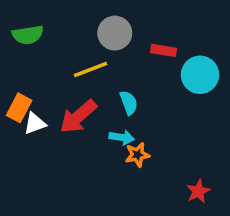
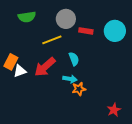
green semicircle: (28, 35) -> (27, 17), moved
red rectangle: (163, 50) -> (86, 31), moved
cyan circle: (200, 75) -> (115, 31), moved

